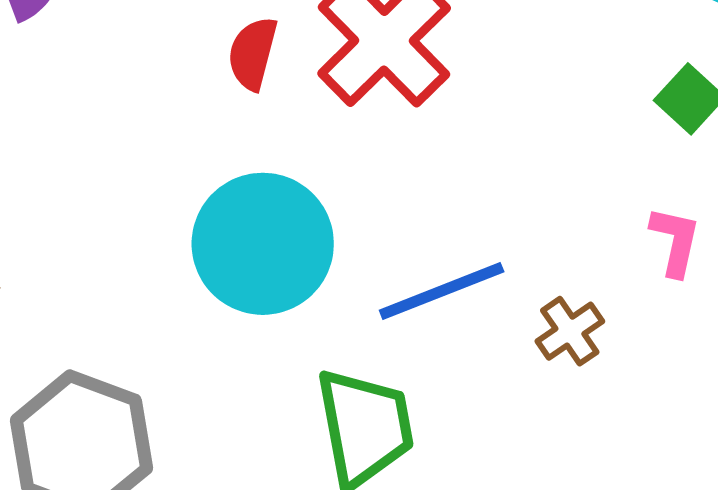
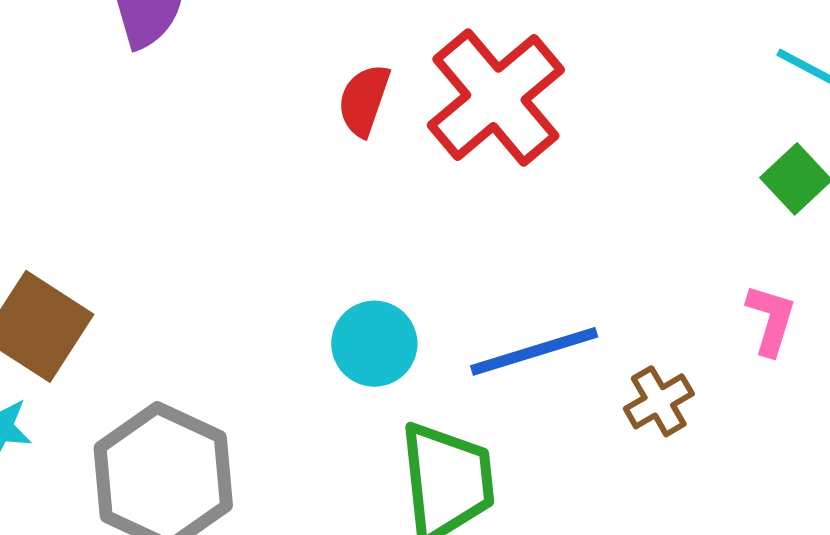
cyan circle: (263, 244) -> (374, 344), moved, size x0.6

